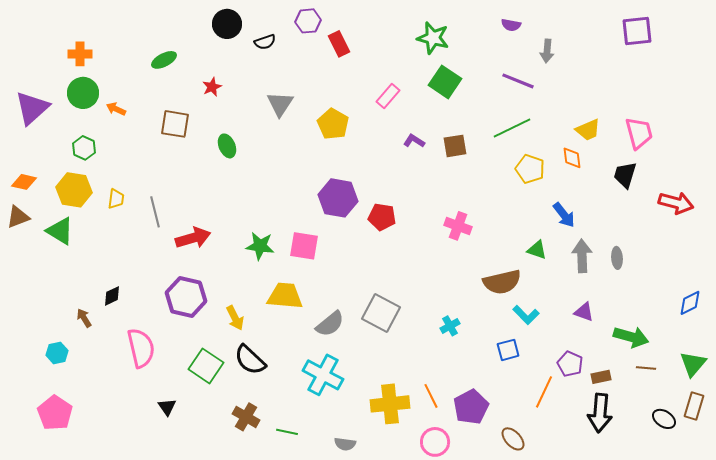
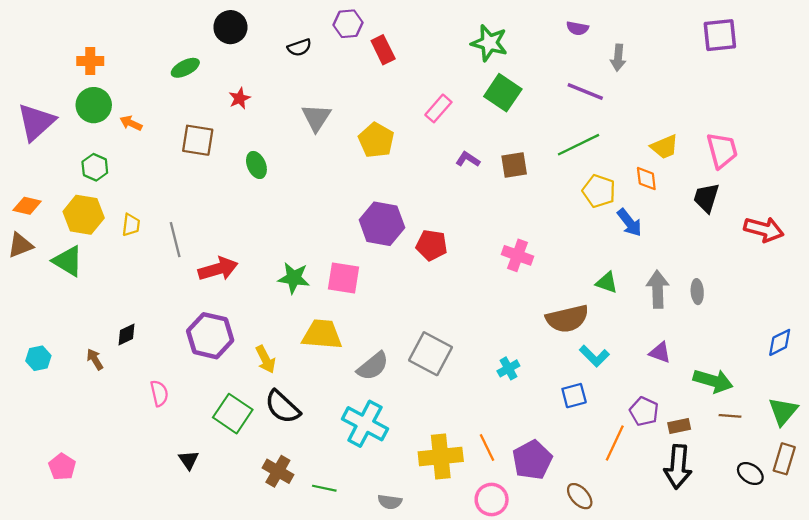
black circle: (227, 24) -> (230, 27), moved
blue arrow: (564, 215) -> (629, 223), moved
pink semicircle: (141, 348) -> (159, 393), size x0.6
cyan hexagon: (57, 353) -> (38, 358), moved
pink pentagon: (55, 413) -> (62, 467), size x0.7

